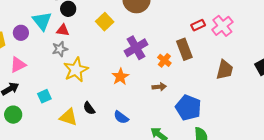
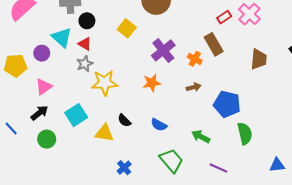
red triangle: (63, 30) -> (85, 44), turned 32
yellow star: (76, 70) -> (105, 83), turned 30
orange star: (120, 77) -> (152, 83), turned 30
cyan square: (44, 96) -> (76, 115), size x1.5

